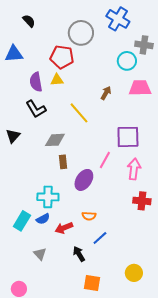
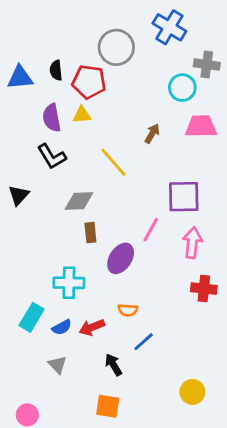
black semicircle: (29, 21) -> (56, 70), moved, turned -144
blue semicircle: (43, 219) -> (62, 327), moved
orange square: (92, 283) -> (108, 406), moved

